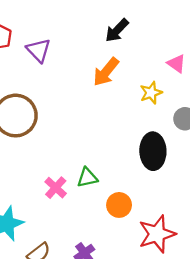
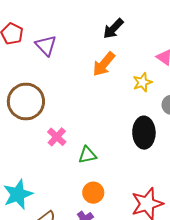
pink cross: (56, 188) -> (57, 137), moved
orange circle: (119, 205) -> (93, 193), moved

